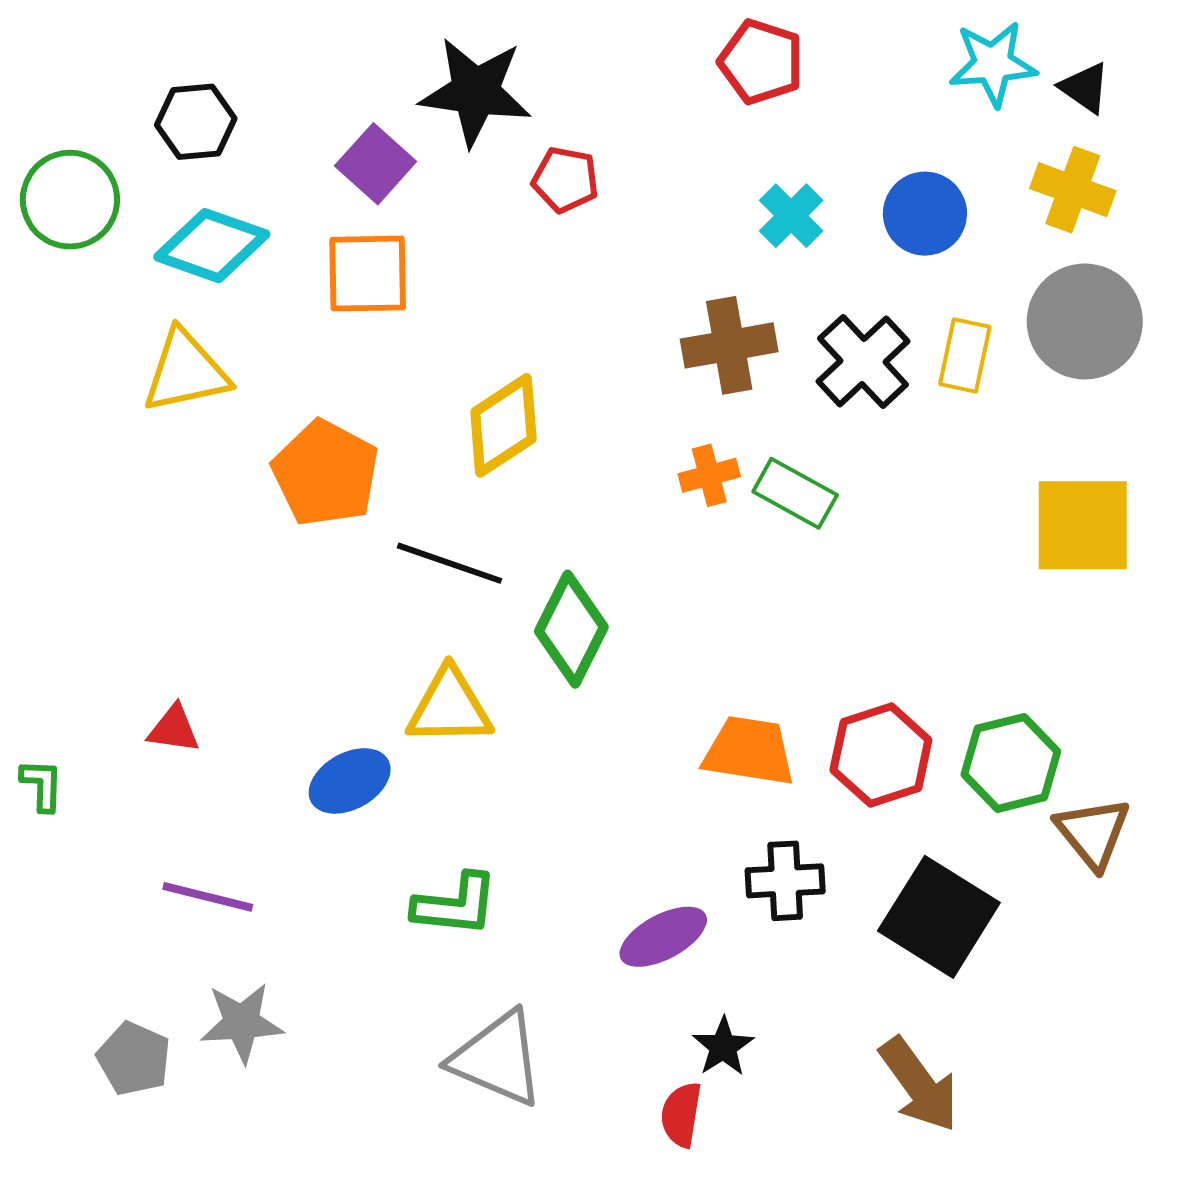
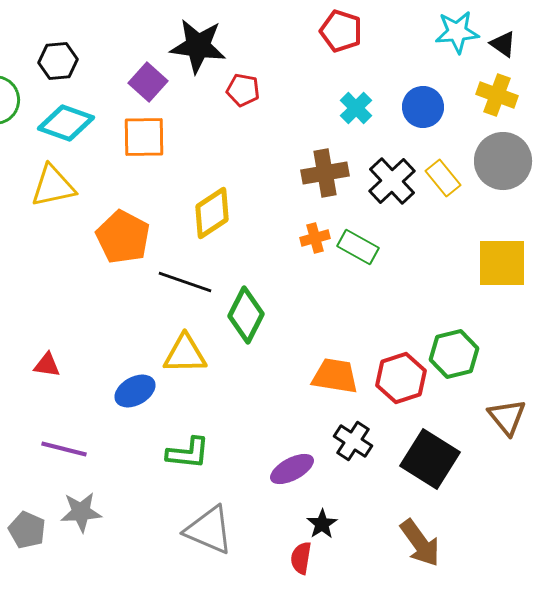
yellow rectangle: (965, 355) -> (443, 178), turned -51
green hexagon: (1011, 763) -> (454, 354), moved
black cross: (785, 881) -> (353, 441), turned 36

